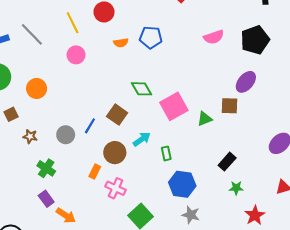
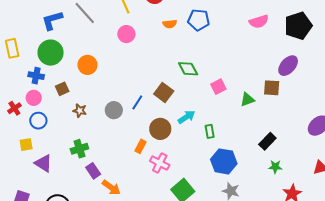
pink square: (174, 106) -> (218, 87), size x0.6
green cross: (46, 168) -> (79, 149), moved, turned 36

